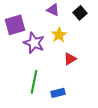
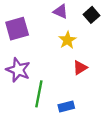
purple star: (34, 43) -> (18, 70), moved

